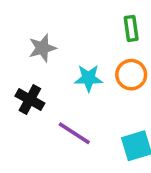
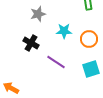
orange circle: (131, 75) -> (89, 39), moved

